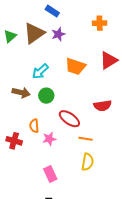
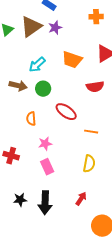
red semicircle: (103, 106) -> (95, 87), moved
pink star: (49, 139) -> (45, 144), moved
orange line: (85, 139) -> (91, 132), moved
red cross: (14, 141) -> (11, 156), moved
yellow semicircle: (88, 162) -> (89, 164), moved

